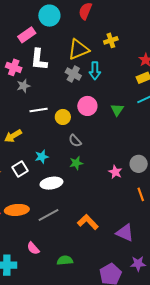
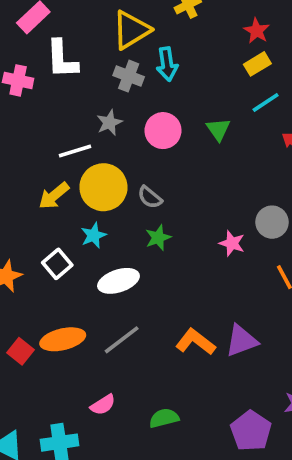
gray star: (23, 86) -> (109, 123), moved
yellow circle: (63, 117) -> (103, 187), moved, size x1.6
yellow arrow: (13, 136) -> (54, 196), moved
purple triangle: (125, 233) -> (241, 341), moved, turned -36
pink semicircle: (33, 248) -> (103, 405), turned -72

